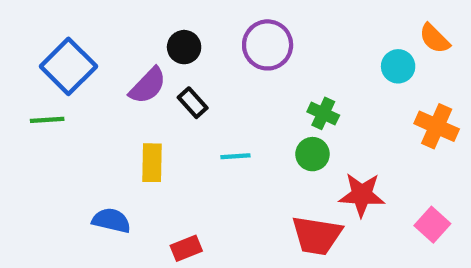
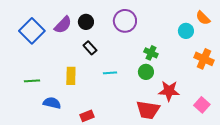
purple semicircle: (148, 86) -> (63, 25), moved
green line: (47, 120) -> (32, 81), moved

